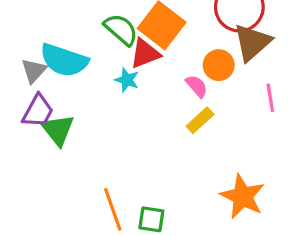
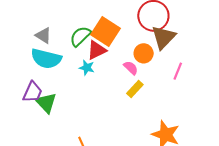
green semicircle: (121, 29) -> (80, 36), turned -80
gray triangle: (34, 71) -> (43, 35), moved, turned -36
pink line: (270, 98) -> (178, 71), turned 36

